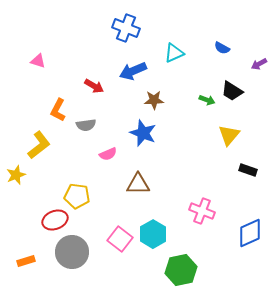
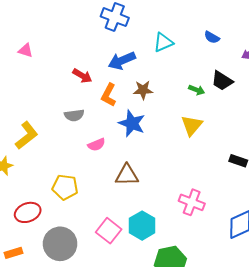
orange L-shape: (58, 110) -> (109, 95), moved
yellow triangle: (229, 135) -> (192, 125), moved
red ellipse: (55, 220) -> (28, 212), moved

